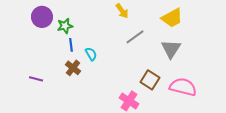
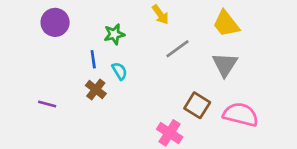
yellow trapezoid: (172, 18) -> (226, 24), turned 80
green star: (65, 26) -> (114, 34), moved

